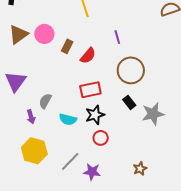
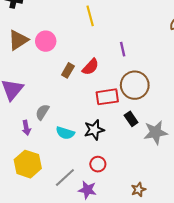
brown rectangle: (67, 46) -> (68, 70), moved
red rectangle: (90, 90) -> (107, 97), moved
red circle: (101, 138) -> (98, 164), moved

